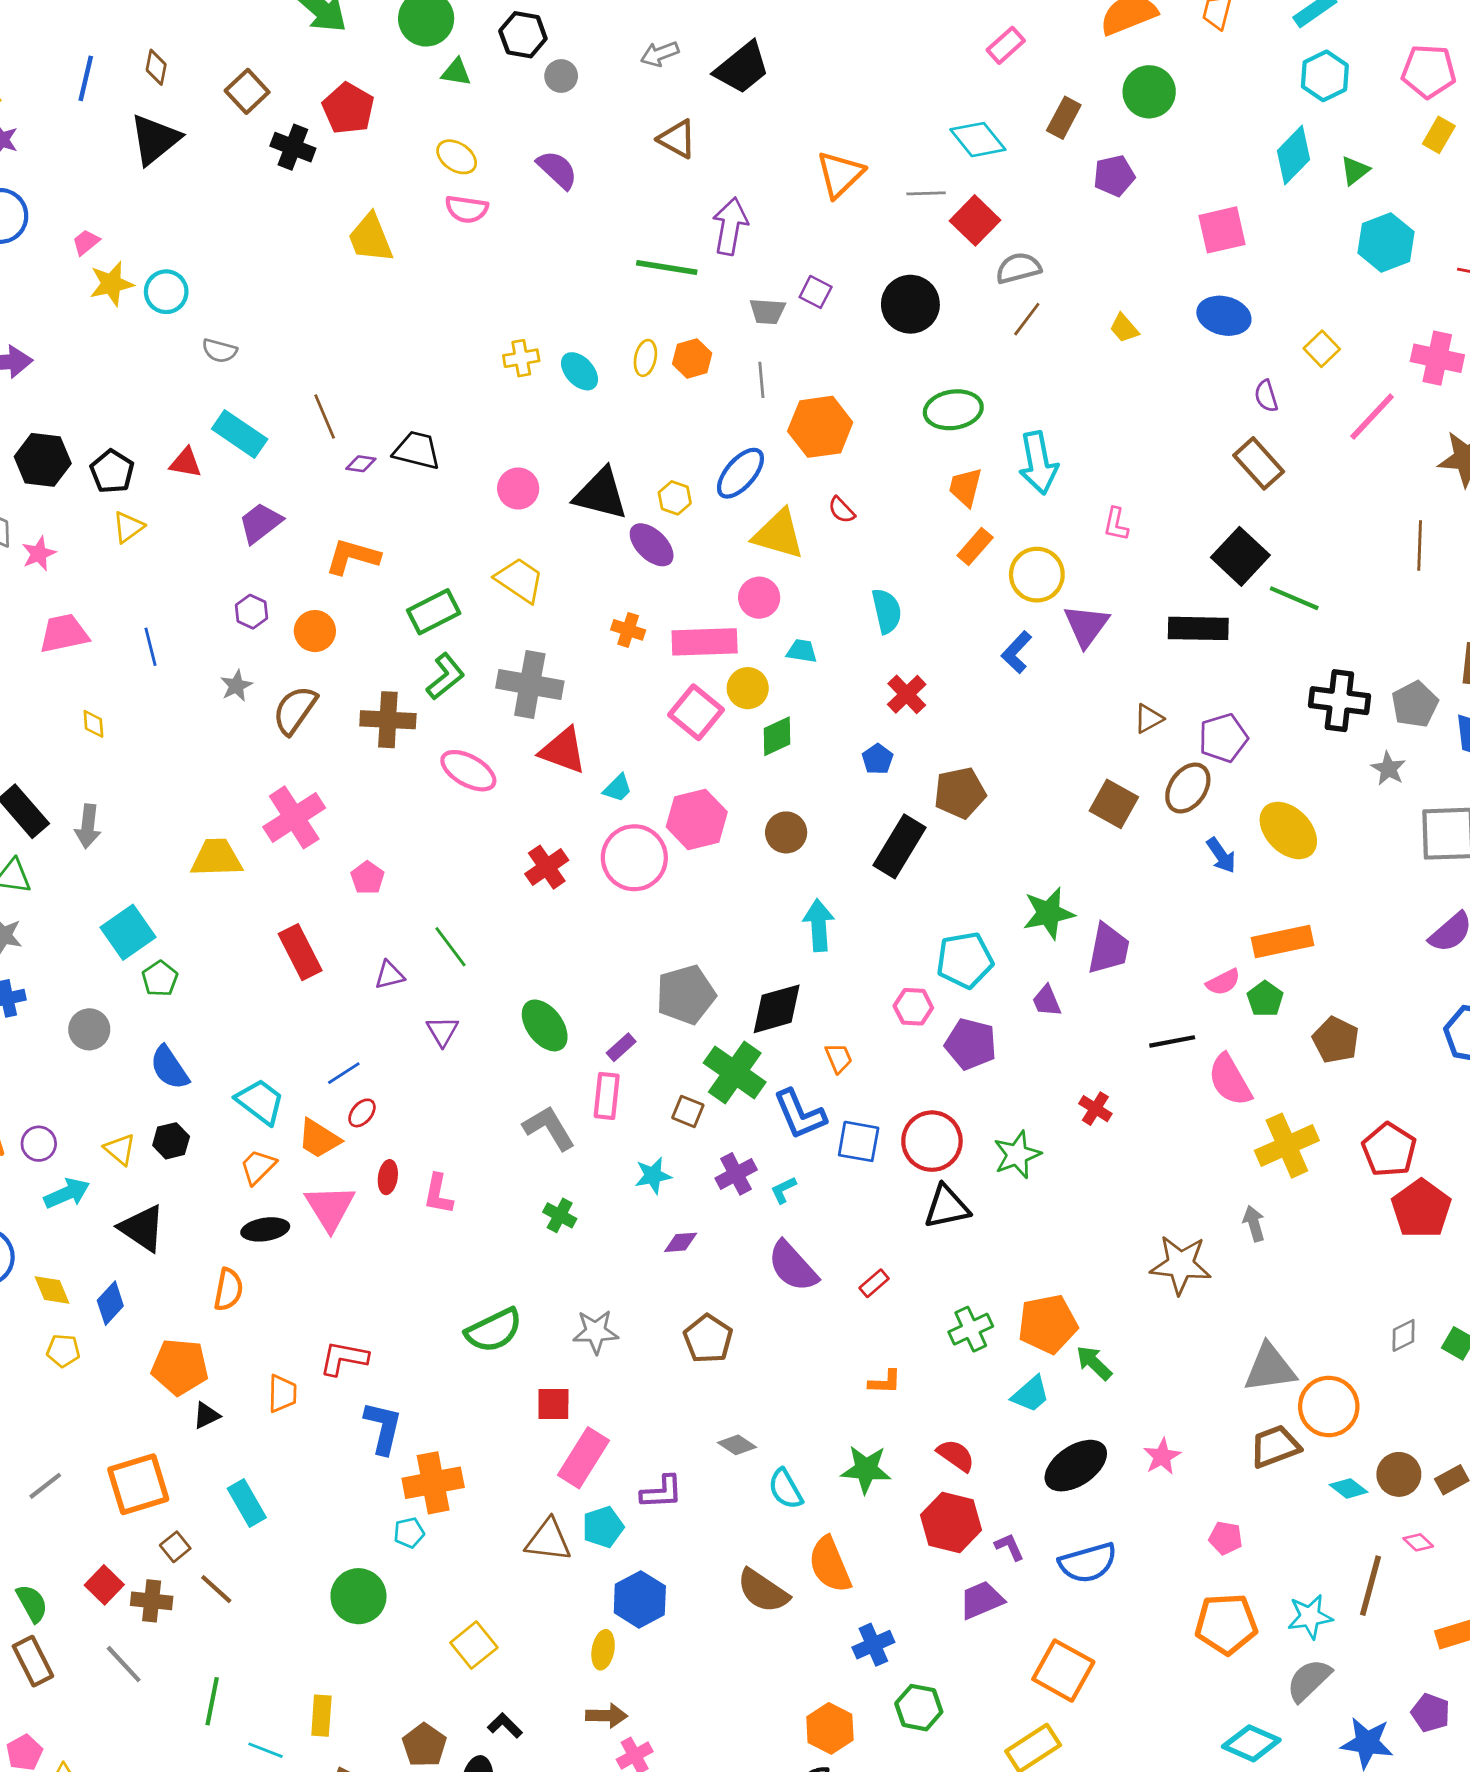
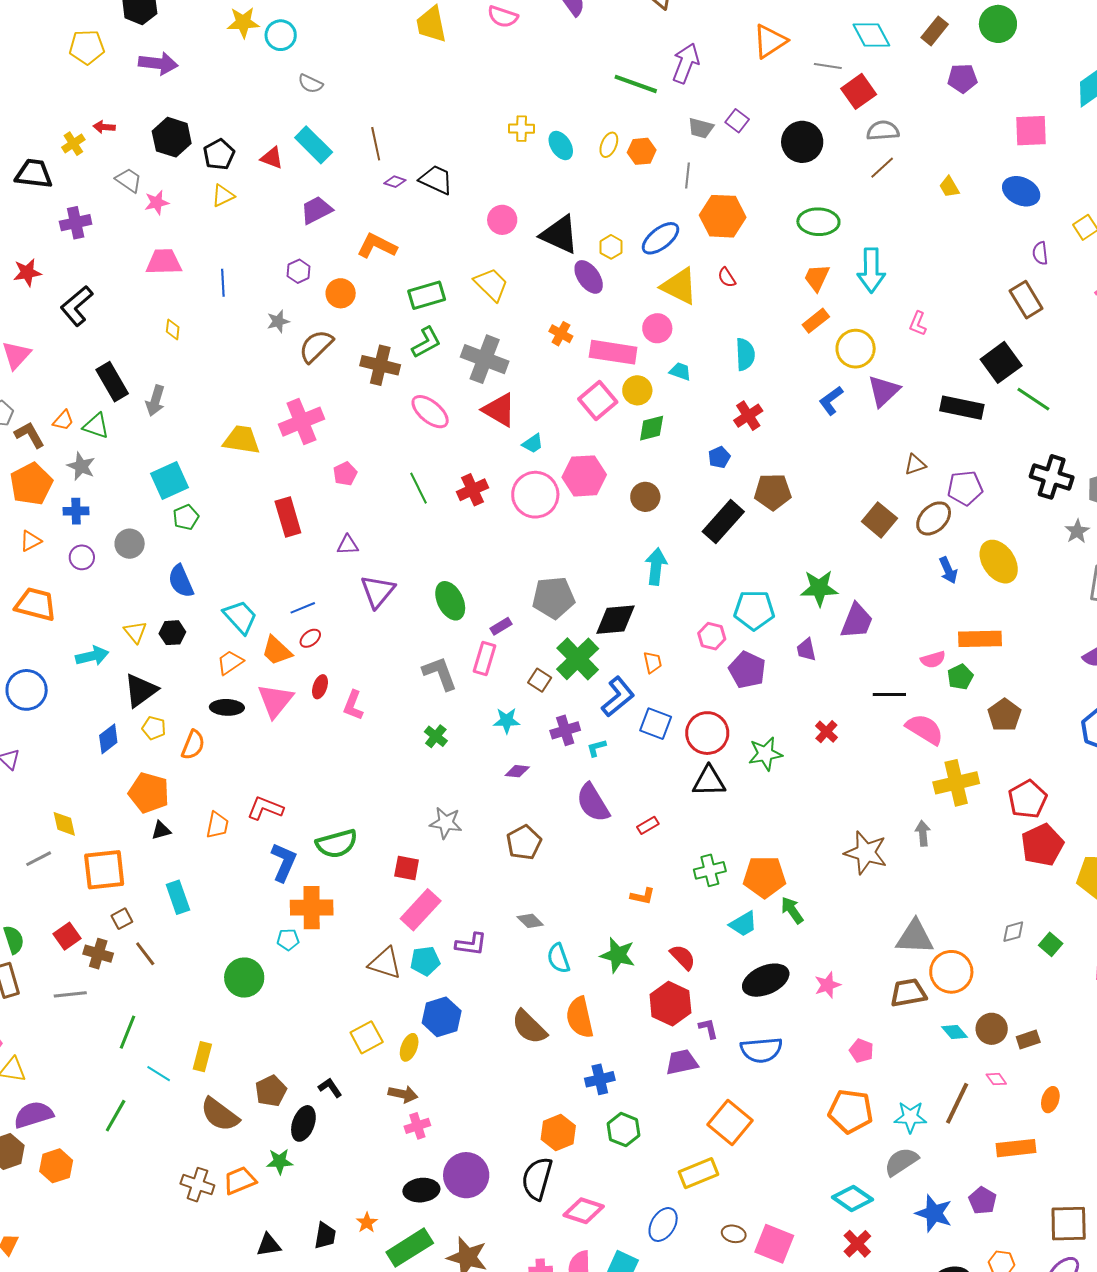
green line: (450, 947) -> (418, 488), moved
purple triangle: (442, 1031) -> (378, 591), size x1.5
pink semicircle: (1230, 1080) -> (925, 729), turned 141
blue L-shape: (800, 1114) -> (618, 697), turned -117
purple circle: (39, 1144) -> (82, 557), moved
black triangle: (142, 1228) -> (141, 690), turned 39
yellow diamond: (52, 1290) -> (64, 824), moved
green semicircle: (494, 1330) -> (337, 844), moved
yellow pentagon: (63, 1351) -> (154, 728), moved
yellow square: (474, 1645) -> (367, 1037), moved
gray line: (124, 1664) -> (70, 994), turned -64

